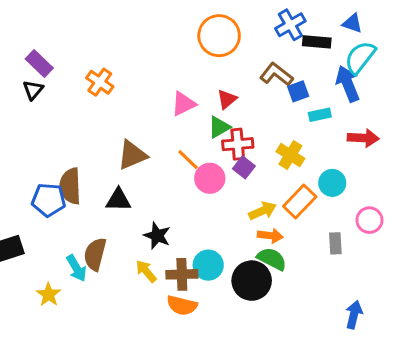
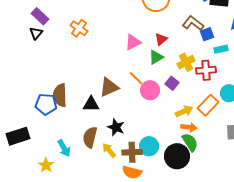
red cross: (238, 144) -> (206, 70), moved
brown triangle: (132, 155) -> (109, 87), moved
yellow cross: (290, 155) -> (186, 62), moved, turned 30
brown semicircle: (95, 254) -> (90, 137), moved
green semicircle: (272, 259) -> (190, 142), turned 30

